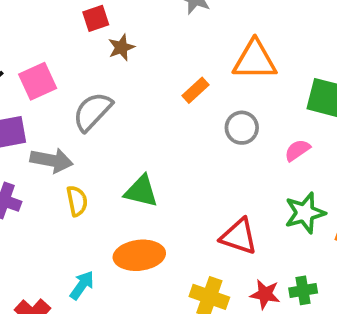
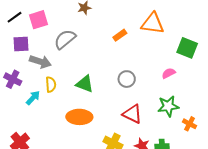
gray circle: (242, 128) -> (127, 79), moved
cyan arrow: (82, 285) -> (33, 98), moved

